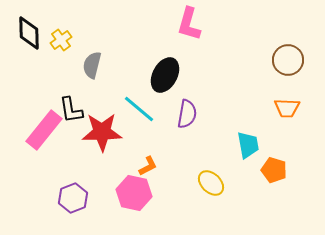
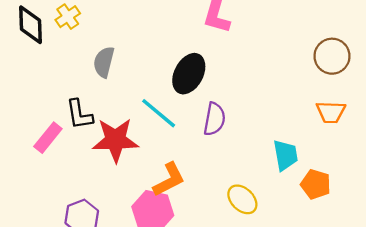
yellow cross: (61, 40) -> (68, 17), moved
pink rectangle: (44, 130) -> (48, 138), size x0.7
orange L-shape: (148, 166) -> (169, 180), size x1.5

